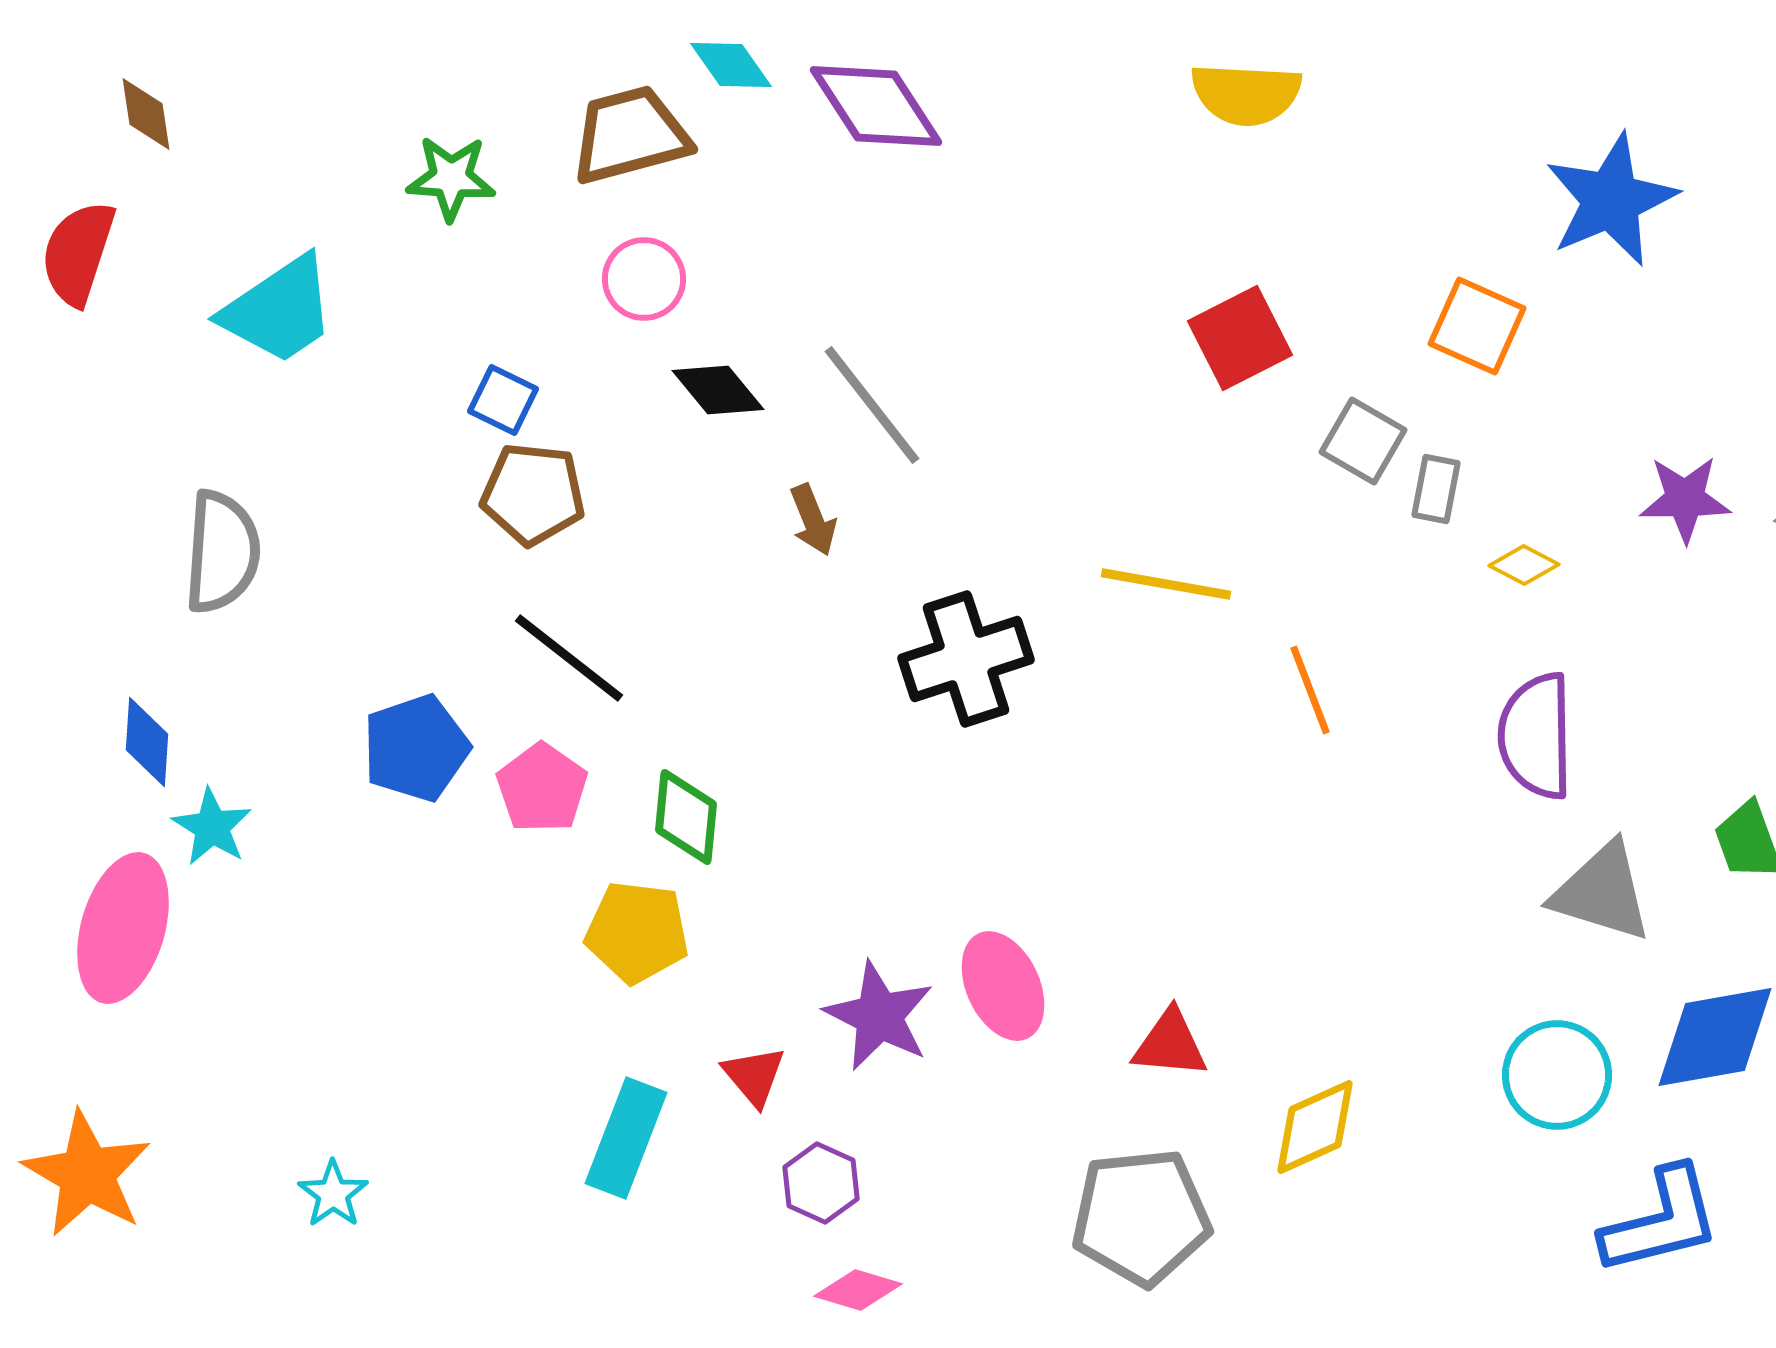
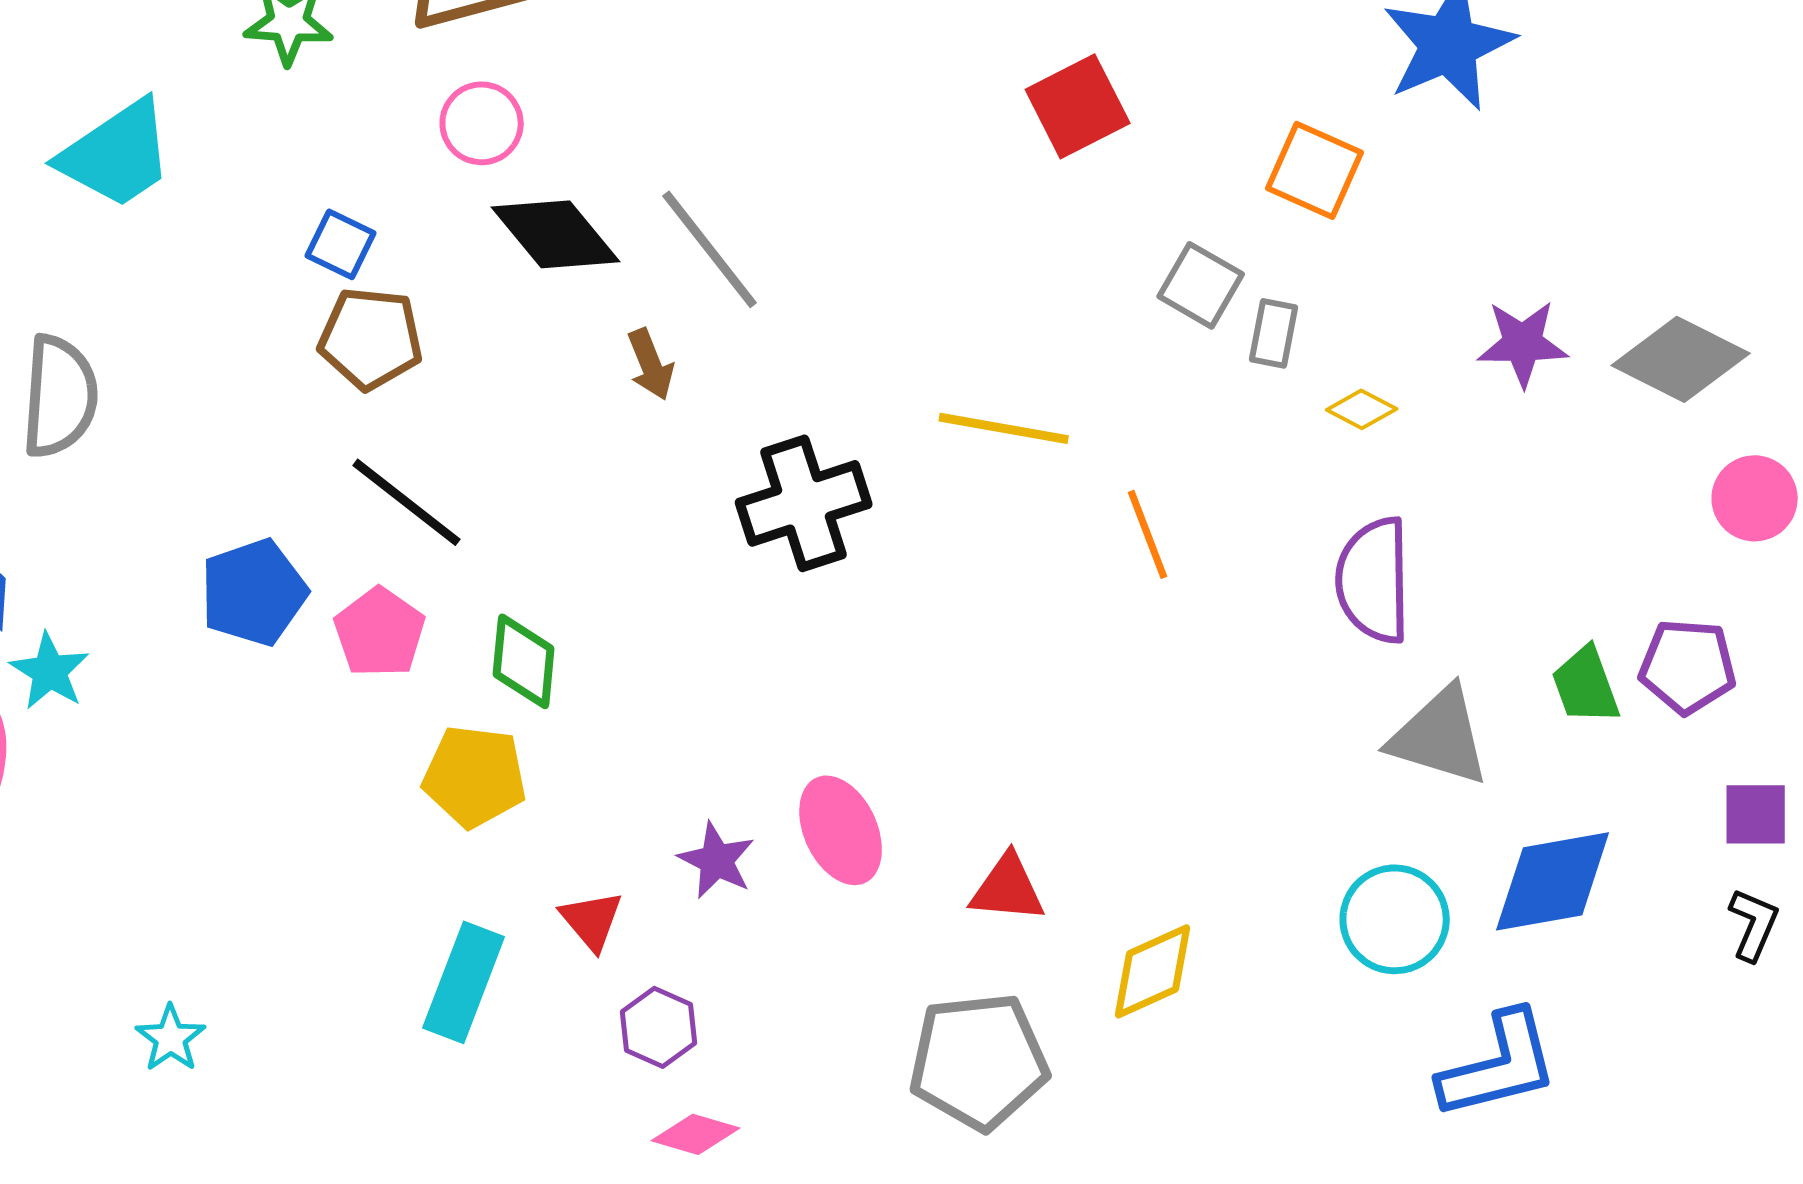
red square: (1240, 338) -> (1078, 106), moved
black diamond: (718, 390) -> (556, 234), size x1.4
purple star: (879, 1016) -> (717, 860), size x0.7

